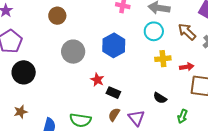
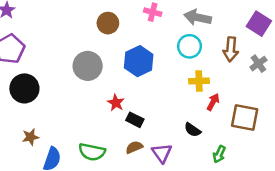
brown circle: (57, 16) -> (108, 23), moved
brown arrow: (187, 32) -> (231, 49), turned -132
red arrow: (187, 67) -> (213, 102), moved, turned -56
brown star: (21, 112) -> (30, 137), moved
brown semicircle: (114, 115) -> (134, 147), turned 32

